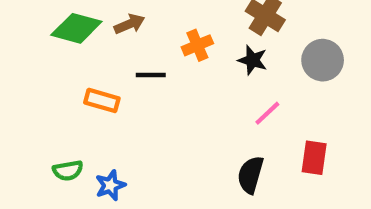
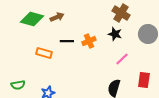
orange cross: (197, 45) -> (89, 41), moved
green semicircle: (68, 170) -> (18, 85), moved

